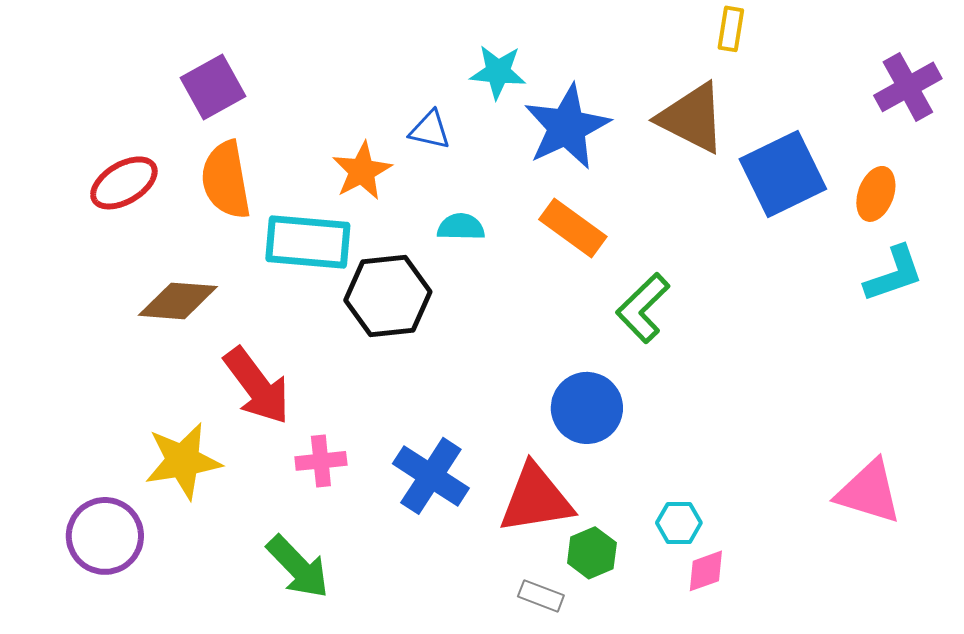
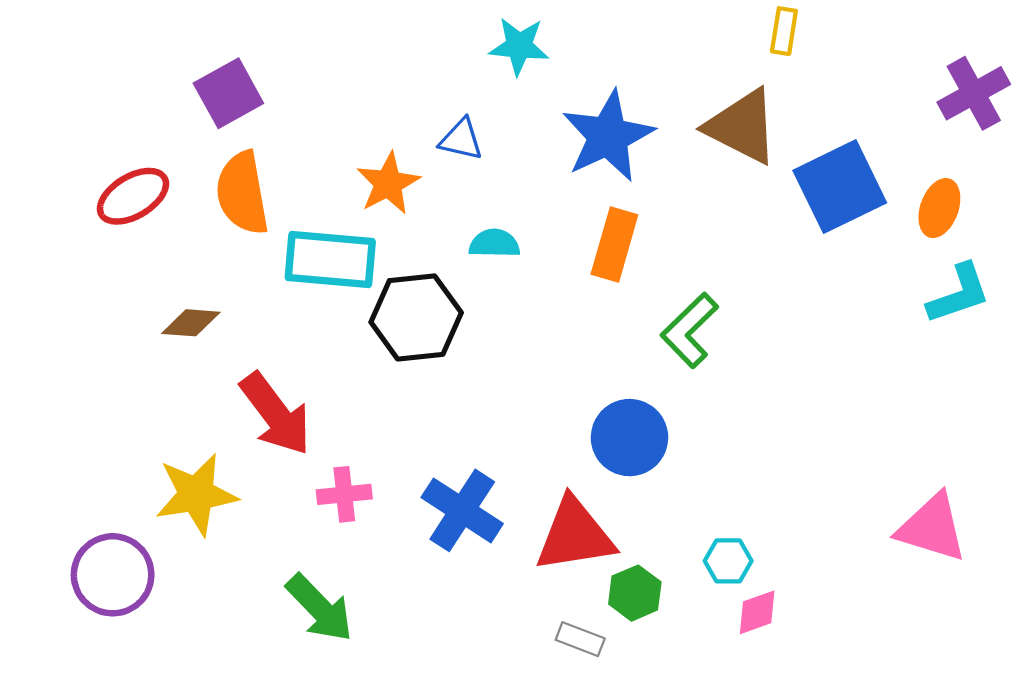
cyan star: (498, 72) -> (519, 46), moved
orange rectangle: (573, 228) -> (614, 245), turned 70
brown diamond: (178, 301) -> (191, 323), size x0.7

